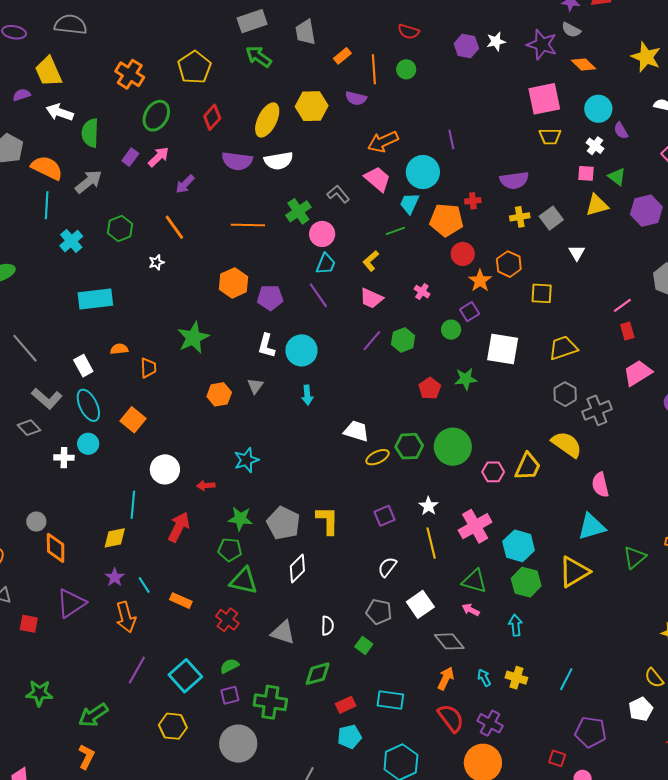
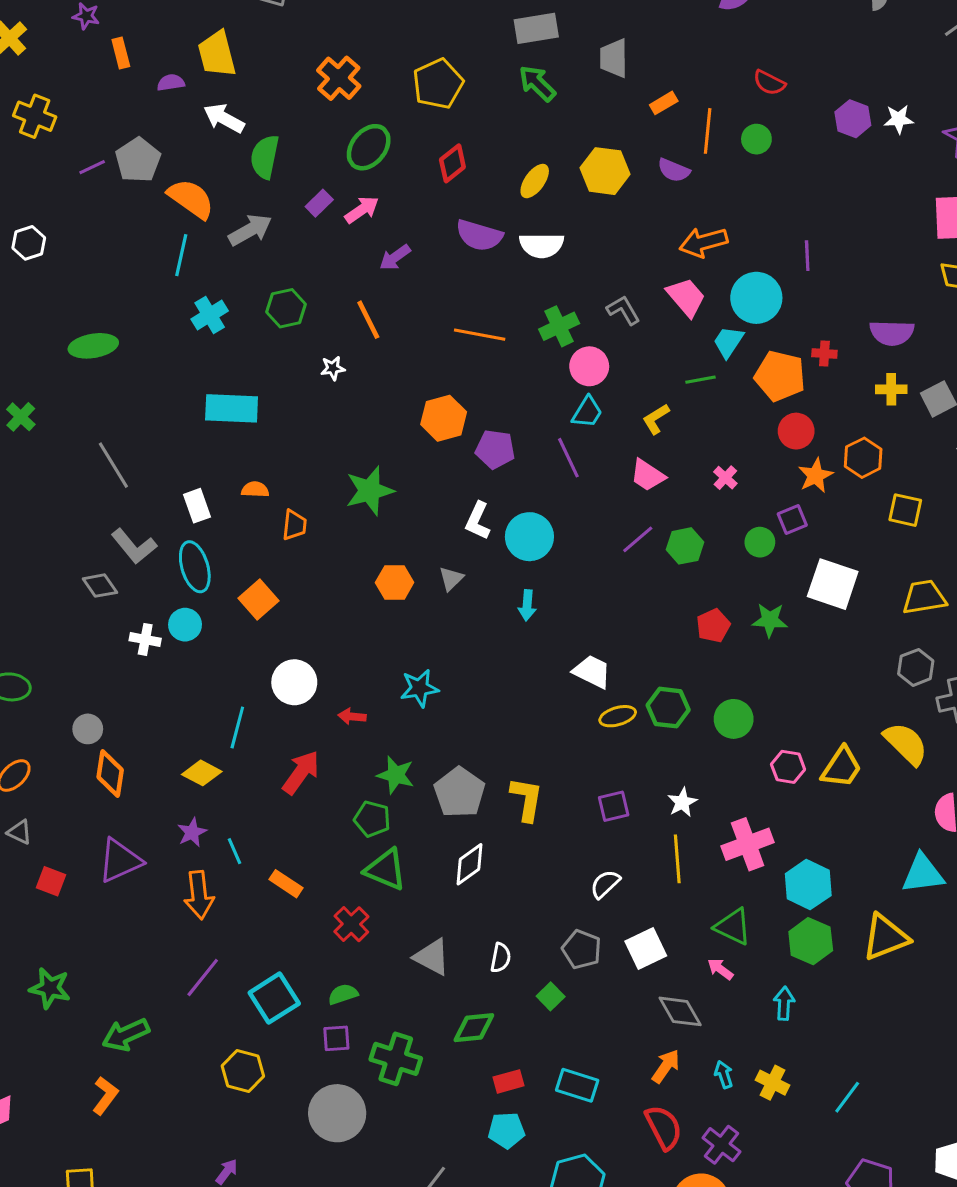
yellow ellipse: (267, 120) -> (535, 181), size x0.7
green circle: (453, 447) -> (734, 719), size x0.7
yellow diamond: (115, 538) -> (202, 773), turned 30

